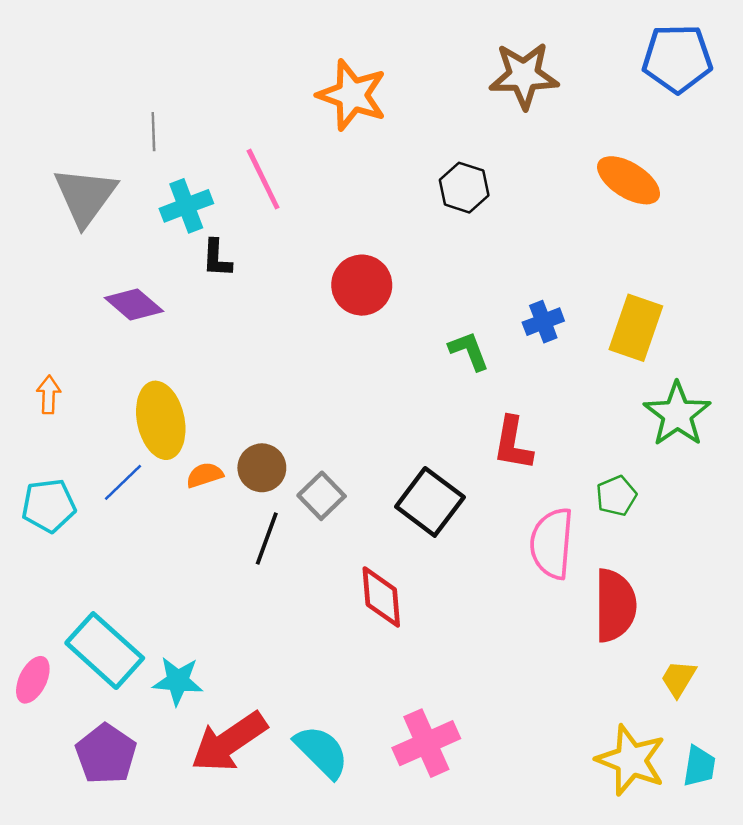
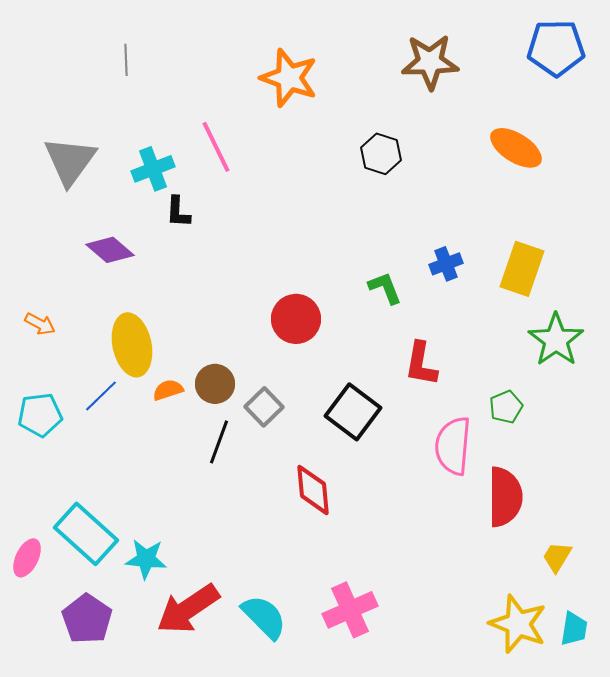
gray line: (153, 132) -> (126, 60), moved
red circle: (362, 285) -> (296, 319), moved
orange arrow: (49, 395) -> (40, 324), turned 116

